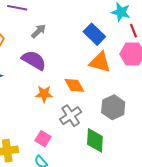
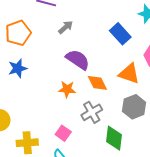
purple semicircle: (34, 60) -> (78, 60), moved
orange triangle: (100, 62) -> (129, 74), moved

